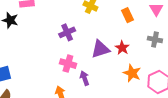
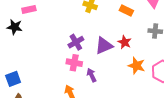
orange rectangle: (127, 15) -> (126, 11), turned -32
purple cross: (67, 32) -> (76, 42), moved

